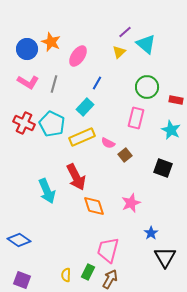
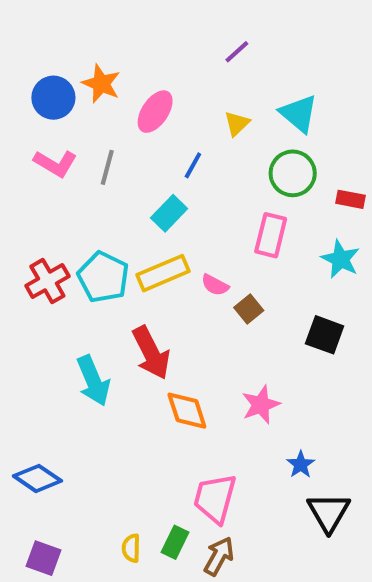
purple line: (125, 32) -> (237, 52), moved
cyan triangle: (146, 44) -> (299, 114), moved
yellow triangle: (119, 52) -> (237, 124), moved
red cross: (24, 123) -> (47, 281), moved, turned 35
cyan pentagon: (52, 124) -> (103, 277), moved

